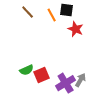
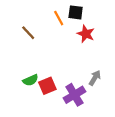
brown line: (28, 12) -> (28, 33), moved
gray arrow: (81, 80) -> (95, 78), moved

